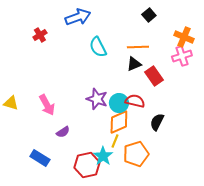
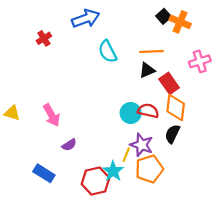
orange cross: (184, 37) -> (180, 22), moved
purple star: (97, 99) -> (142, 145), moved
orange diamond: (119, 122) -> (176, 107), moved, turned -60

